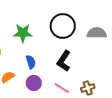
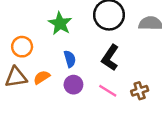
green star: (23, 33) -> (60, 23), turned 30

